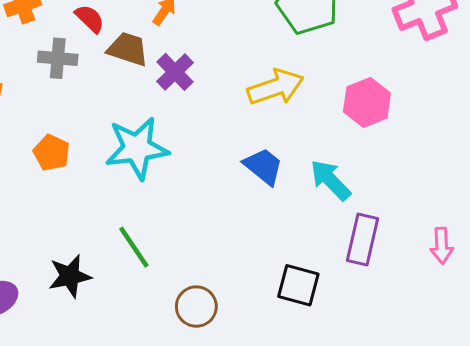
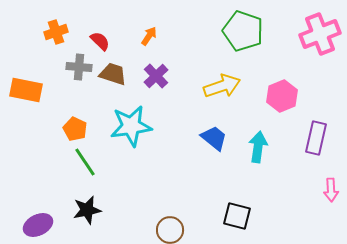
brown trapezoid: (128, 49) -> (113, 74), moved
cyan arrow: (330, 180) -> (258, 147), turned 52
purple rectangle: (362, 240) -> (316, 138), moved
green line: (134, 247) -> (85, 162), moved

